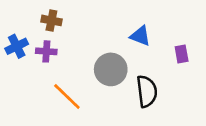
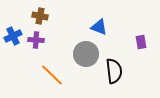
blue triangle: (140, 36) -> (99, 27), moved

